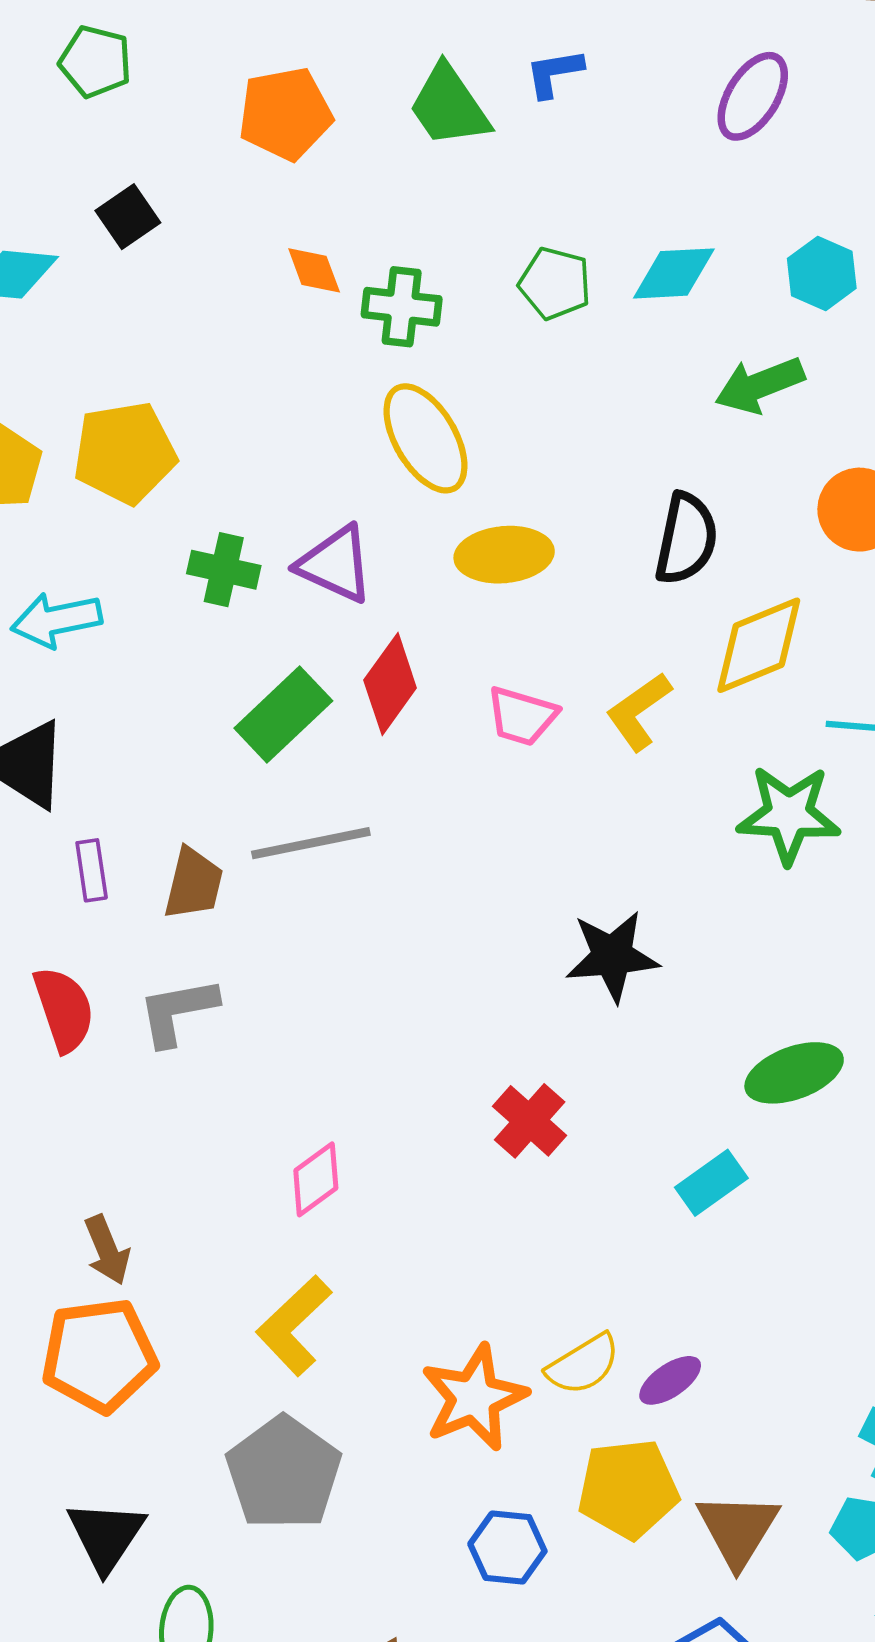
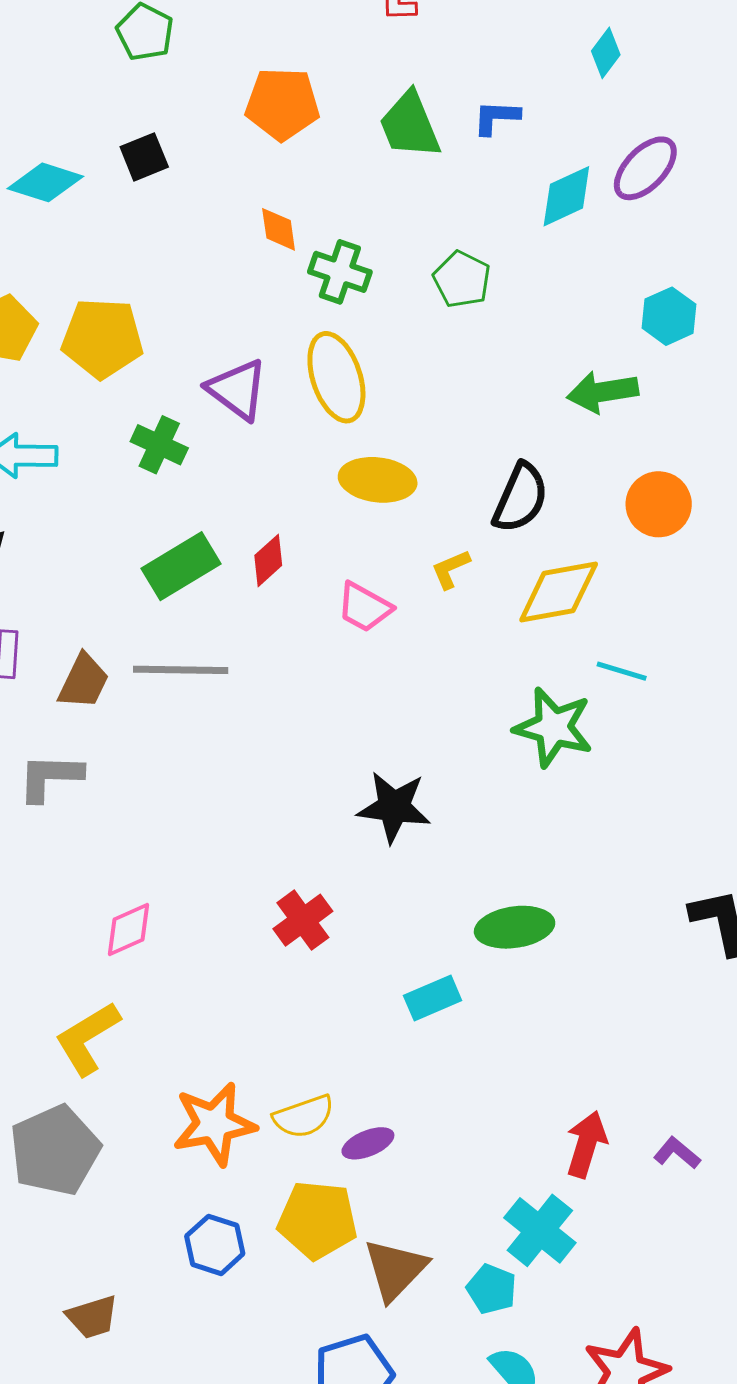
cyan diamond: (674, 273) -> (566, 196), moved, turned -34
purple triangle: (335, 564) -> (237, 390), moved
red diamond: (390, 684) -> (268, 560), size x0.7
yellow L-shape: (639, 711) -> (451, 569), moved, size x0.7

